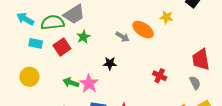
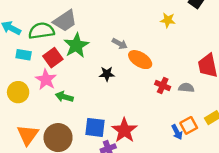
orange ellipse: (143, 30) -> (140, 60), moved
green star: (83, 37) -> (76, 45), size x1.6
gray semicircle: (195, 83) -> (186, 88), moved, turned -56
pink star: (89, 84) -> (46, 79), moved

